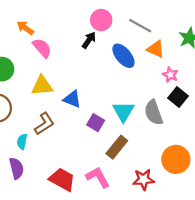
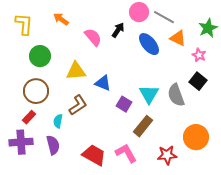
pink circle: (101, 20) -> (139, 12), moved
pink semicircle: (42, 48) -> (93, 37), moved
pink star: (170, 75) -> (199, 55), moved

